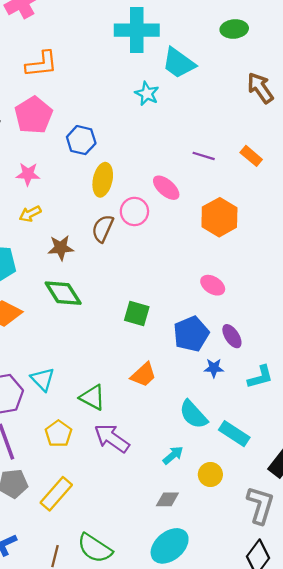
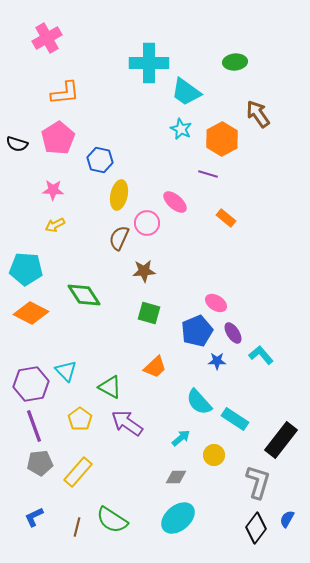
cyan star: (147, 94) -> (181, 129), moved
orange rectangle: (251, 156) -> (226, 218), moved
orange hexagon: (219, 217) -> (222, 139), moved
brown star: (61, 248) -> (144, 271), moved
pink ellipse: (213, 285) -> (216, 303), moved
cyan L-shape: (260, 377) -> (261, 355), moved, turned -115

